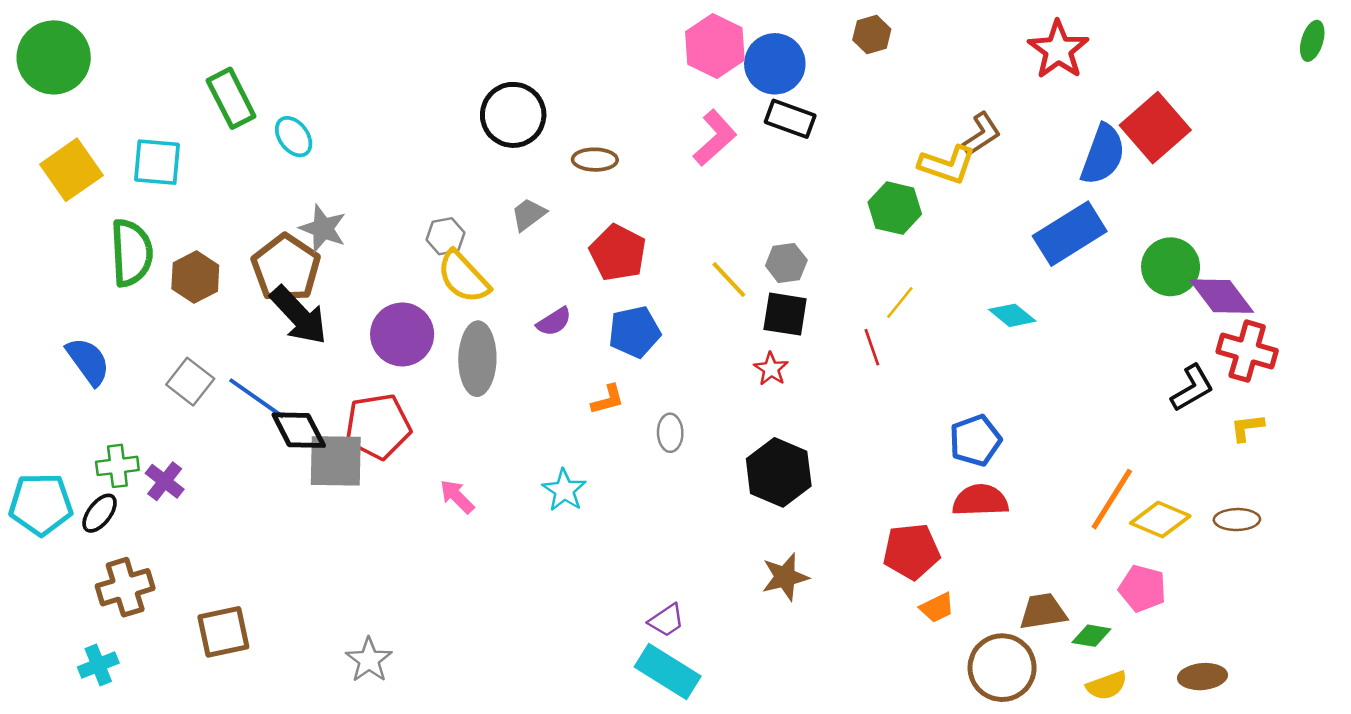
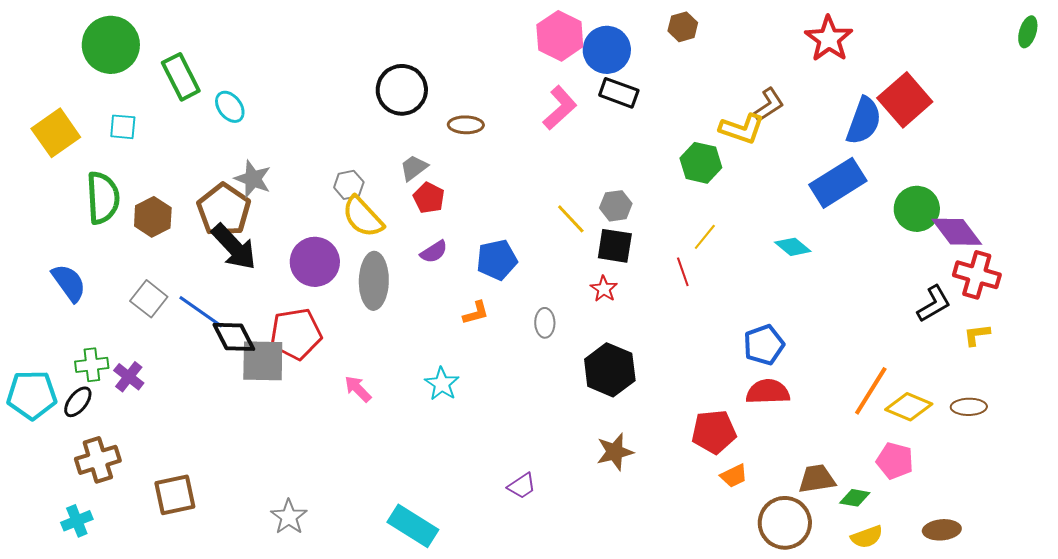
green circle: (54, 57) -> (111, 45), moved
cyan square: (157, 162) -> (123, 127), size x0.7
red pentagon: (618, 253) -> (429, 198), moved, size x0.7
gray ellipse: (670, 433) -> (545, 323), moved
cyan rectangle: (668, 671) -> (413, 526), moved

